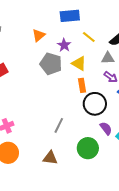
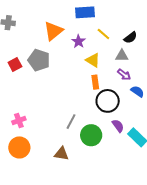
orange triangle: (39, 35) -> (53, 31), size x1.5
gray pentagon: (51, 64) -> (39, 60), moved
green circle: (88, 148) -> (91, 135), moved

